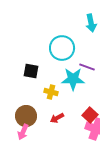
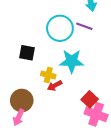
purple line: (87, 67) -> (84, 26), moved
red arrow: (57, 118) -> (55, 86), moved

